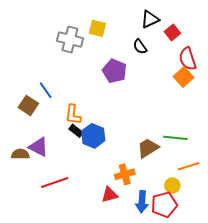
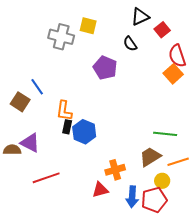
black rectangle: (76, 131) -> (67, 127), turned 64
brown trapezoid: (148, 148) -> (150, 157), moved

